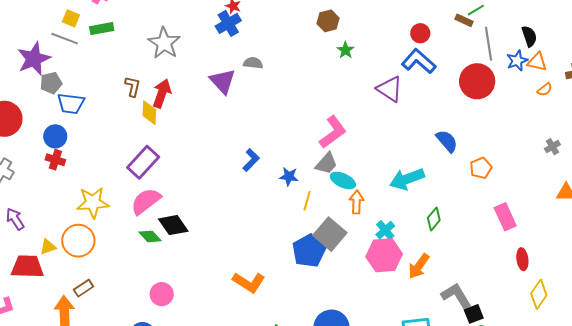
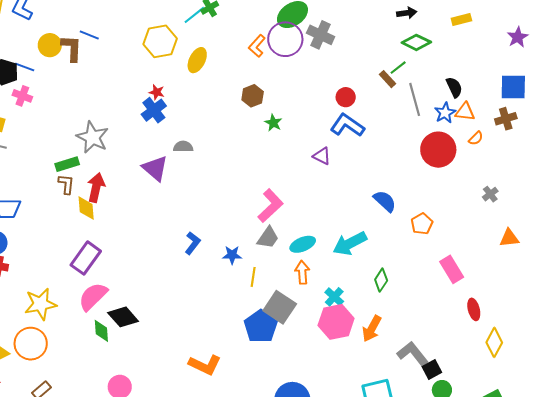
brown rectangle: (464, 20) -> (388, 79), turned 30
green rectangle: (102, 29) -> (67, 164), moved
red circle: (477, 81) -> (438, 150), moved
purple triangle: (390, 89) -> (322, 156), size x0.7
cyan ellipse: (343, 180) -> (303, 244), moved, turned -40
green diamond: (150, 236) -> (101, 331), turned 45

